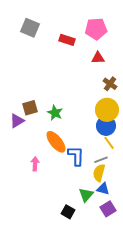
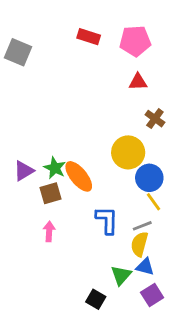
gray square: (30, 28) -> (18, 52), moved
red rectangle: (67, 40) -> (89, 37), moved
brown square: (30, 108) -> (51, 193), moved
yellow circle: (107, 110) -> (128, 152), moved
green star: (55, 113) -> (55, 168), moved
orange ellipse: (56, 142) -> (79, 176), moved

